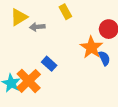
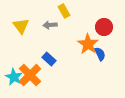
yellow triangle: (19, 17) -> (21, 26), moved, turned -36
gray arrow: (37, 27) -> (50, 25), moved

